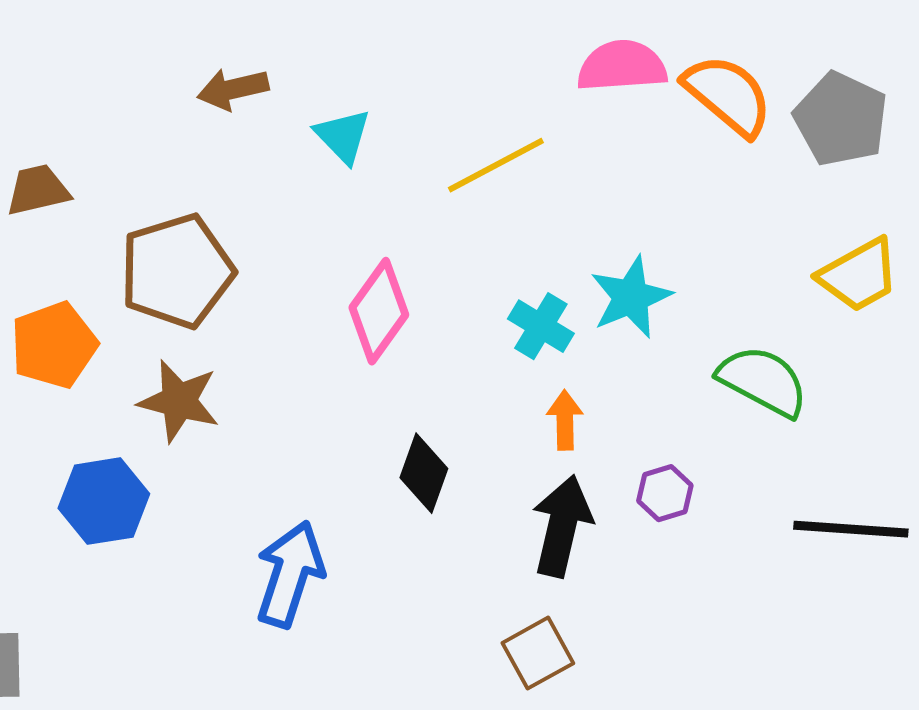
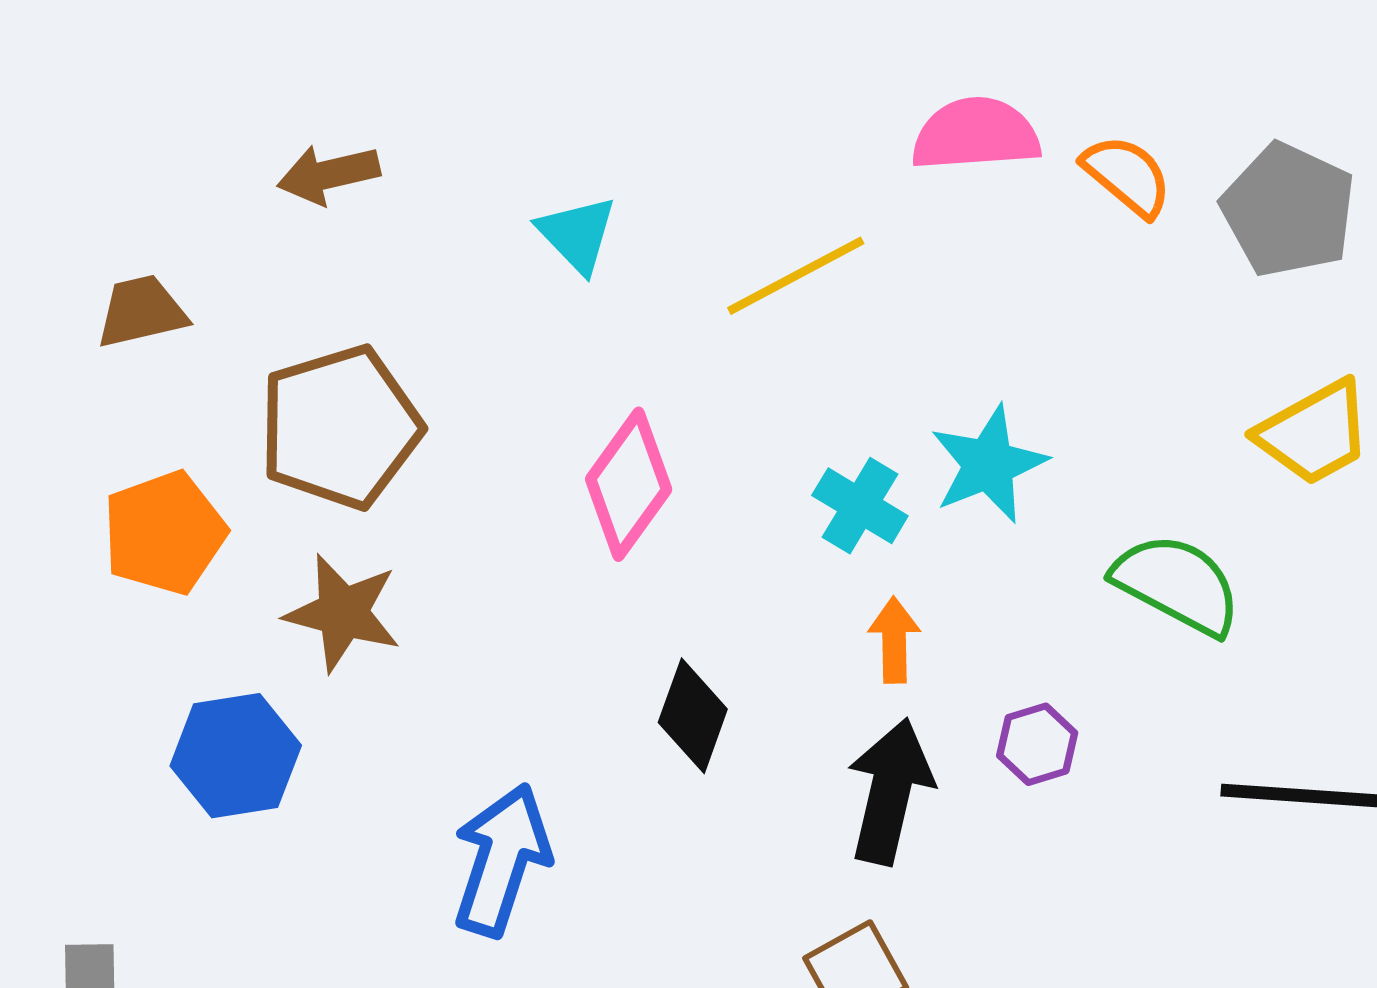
brown arrow: (233, 89) -> (329, 174), moved
orange semicircle: (728, 95) -> (1127, 176), size x0.7

